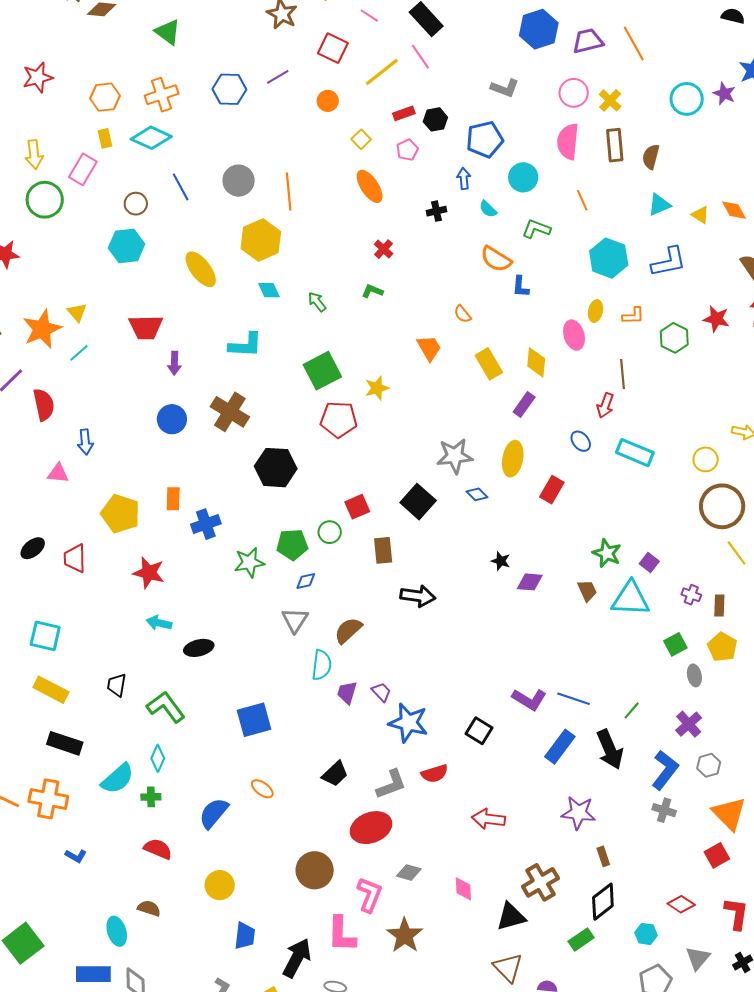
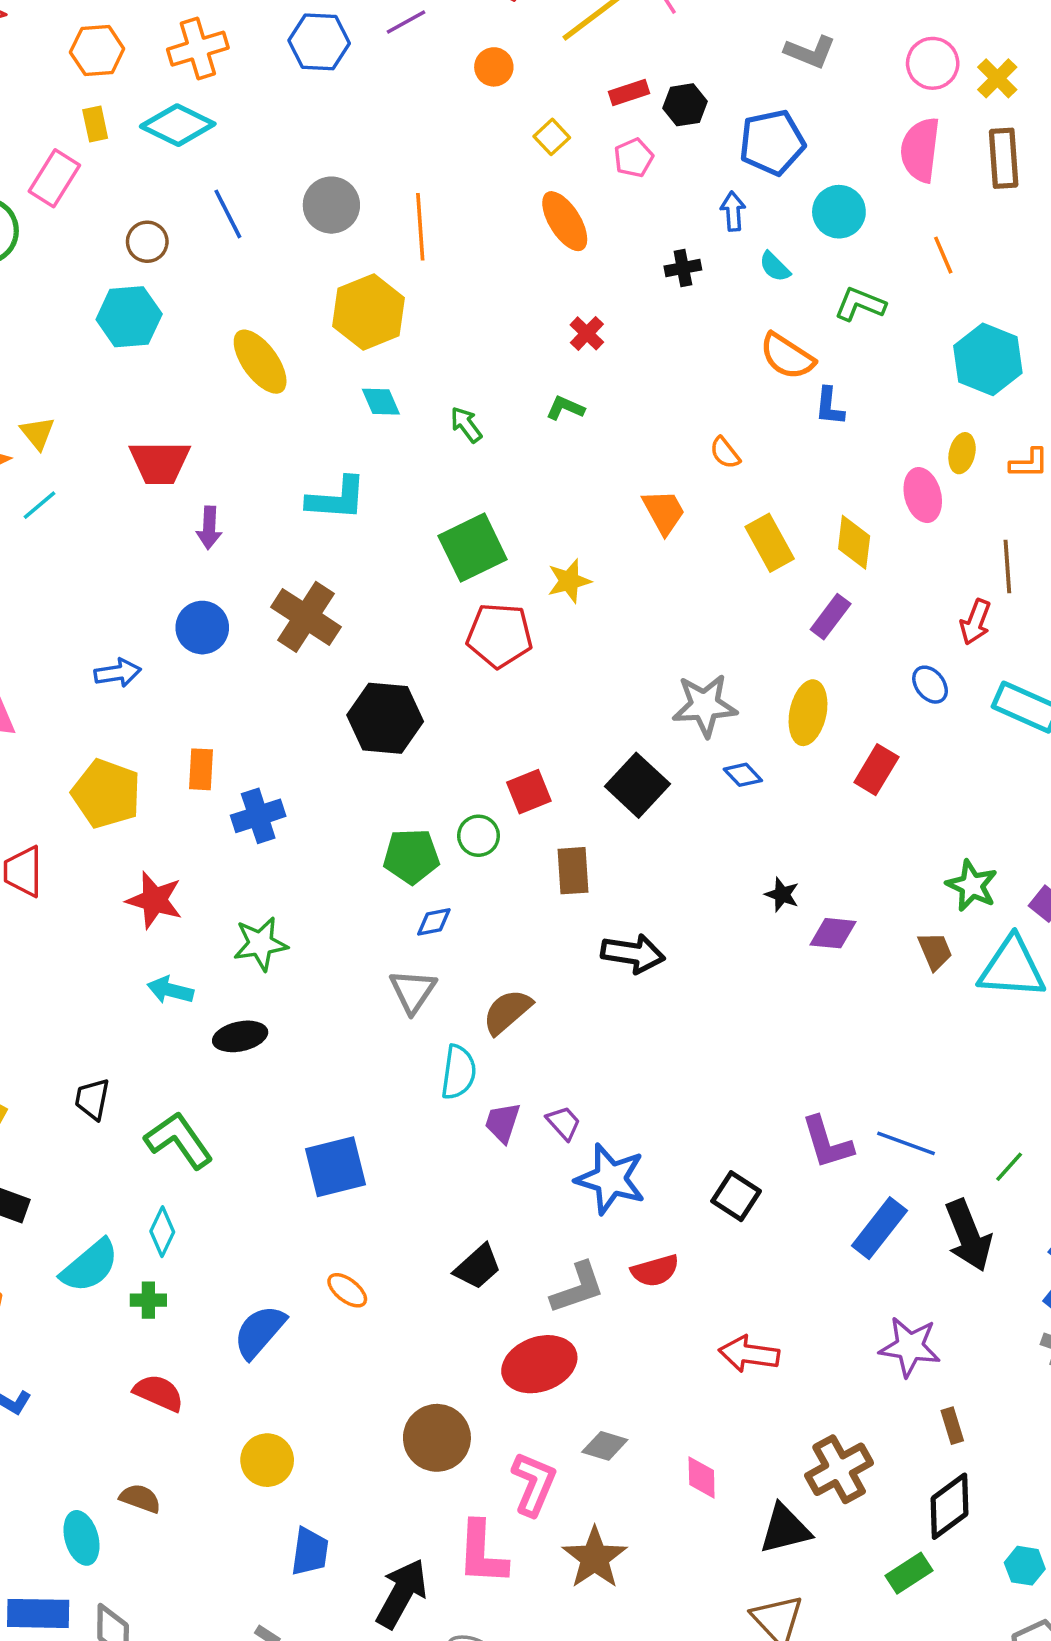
blue arrow: (85, 442) -> (118, 673), moved, turned -95
green star: (249, 562) -> (260, 944), moved
purple L-shape: (529, 699) -> (827, 1143), turned 40

